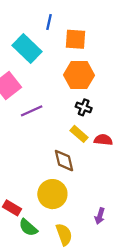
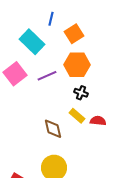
orange square: (76, 39) -> (74, 34), turned -36
purple line: (32, 111) -> (47, 76), moved
brown diamond: (64, 161) -> (53, 129), moved

